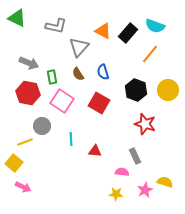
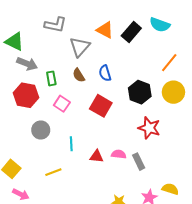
green triangle: (17, 18) -> (14, 42), moved
orange line: (150, 54) -> (169, 63), moved
pink square: (62, 101) -> (62, 104), size x0.7
yellow line: (25, 142) -> (53, 172), moved
pink semicircle: (122, 172) -> (119, 154), moved

